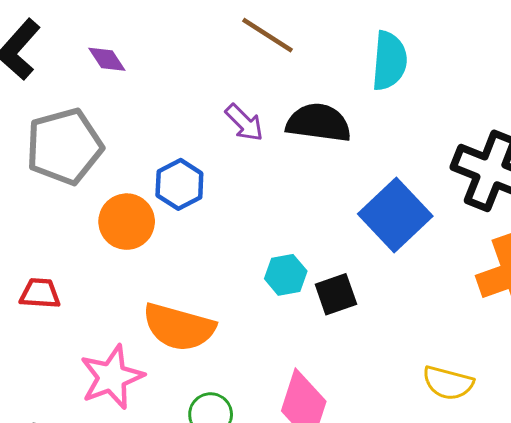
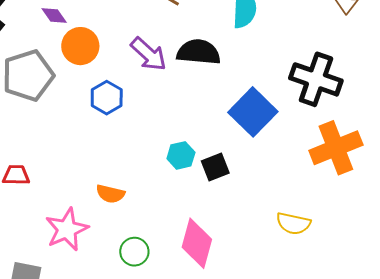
purple arrow: (244, 123) -> (149, 54), size x1.4
orange circle: (127, 222) -> (80, 46), moved
orange semicircle: (179, 327) -> (110, 194), size x0.6

